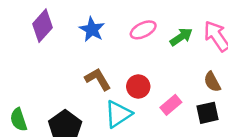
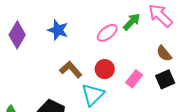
pink ellipse: (143, 30) -> (107, 33), moved

